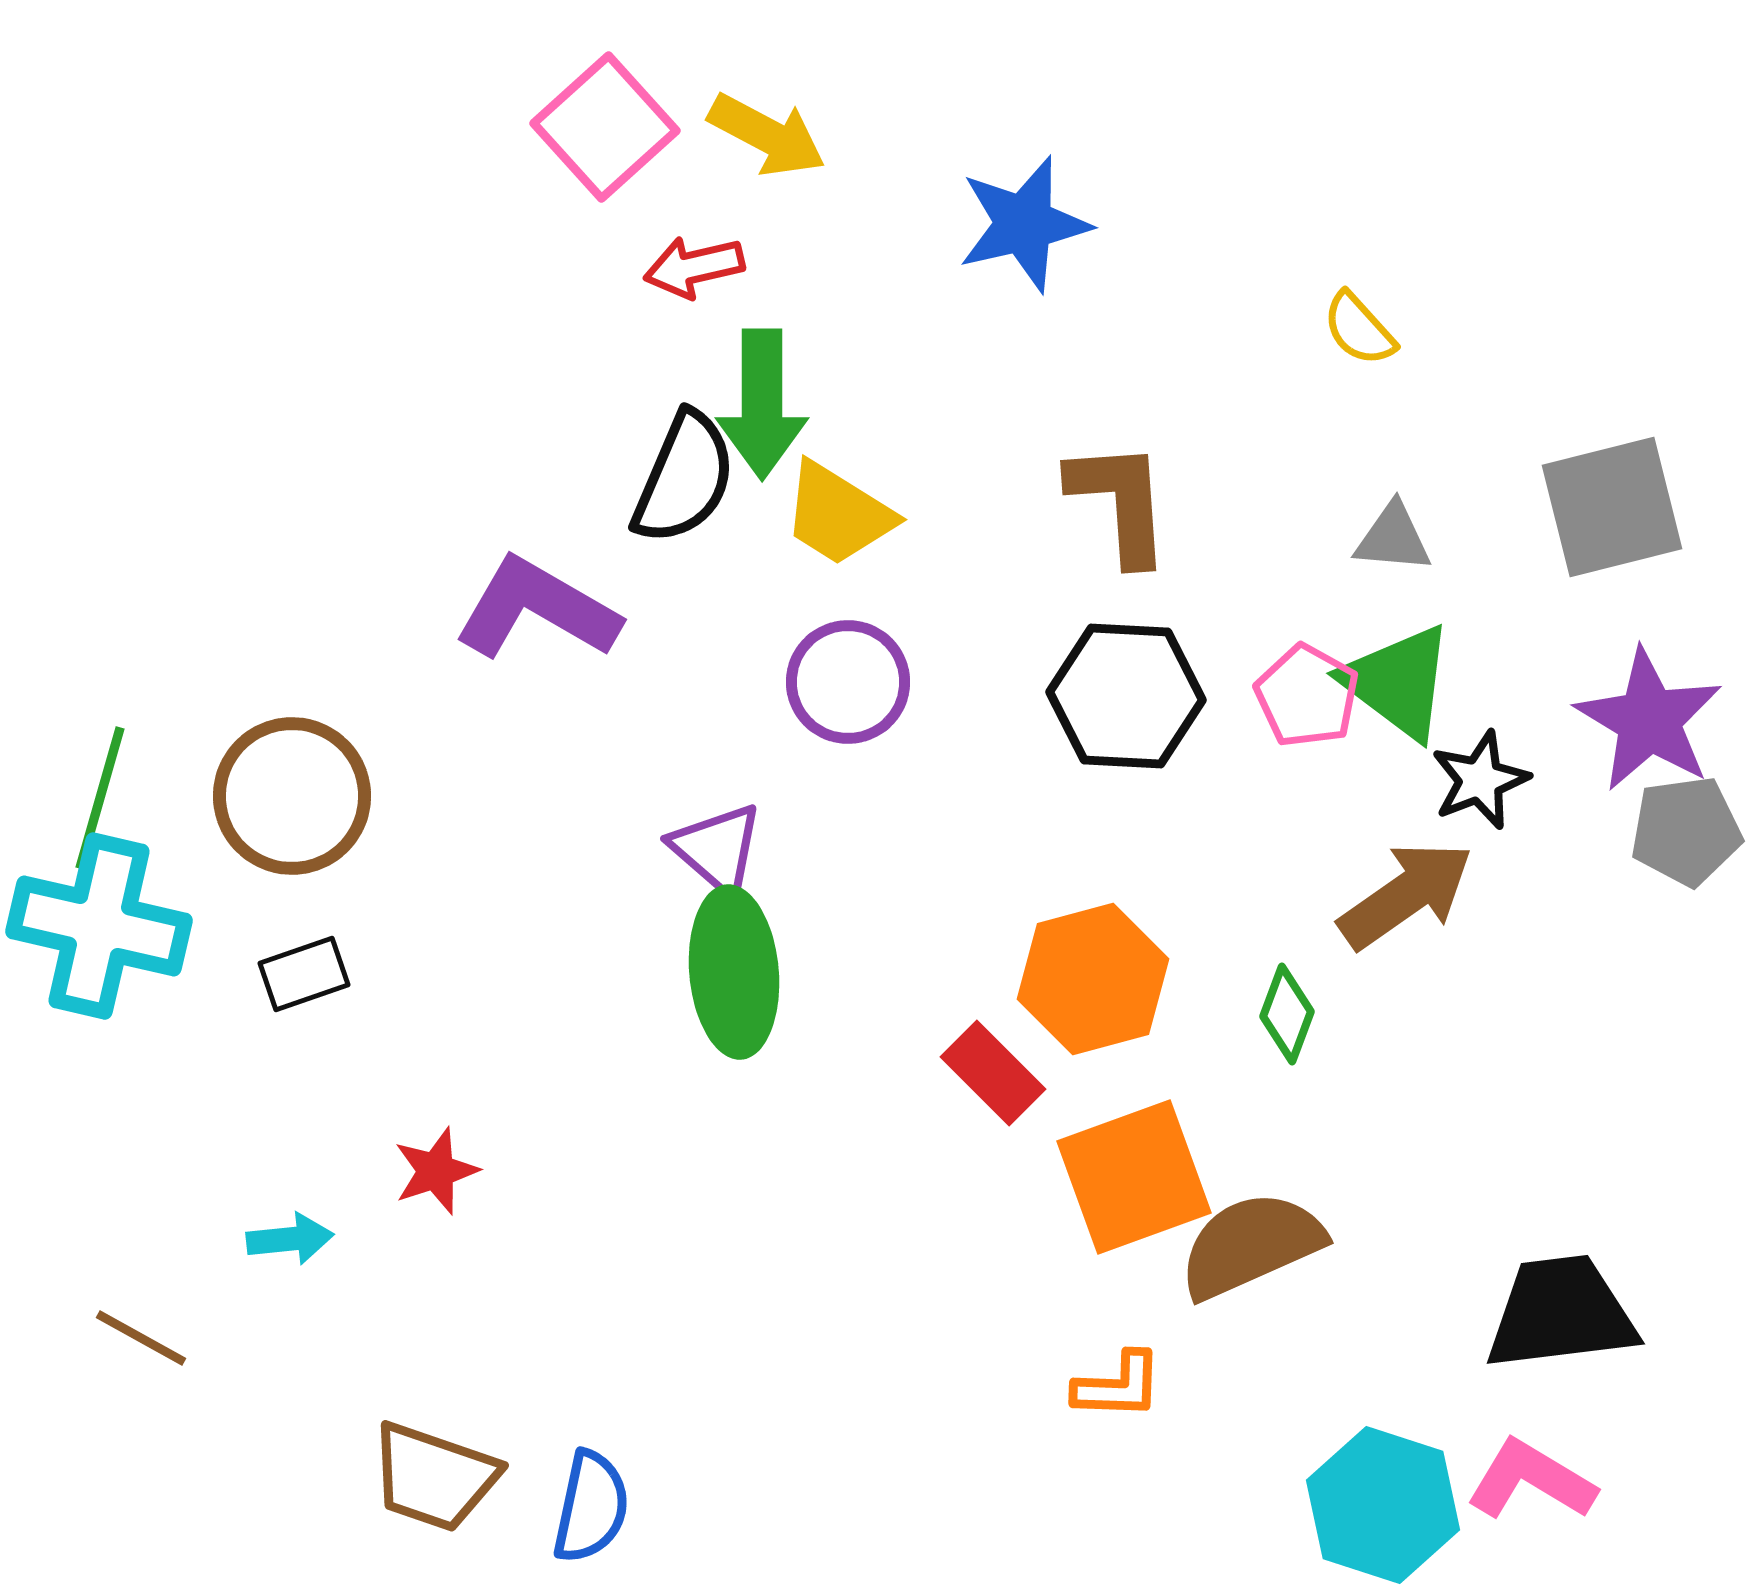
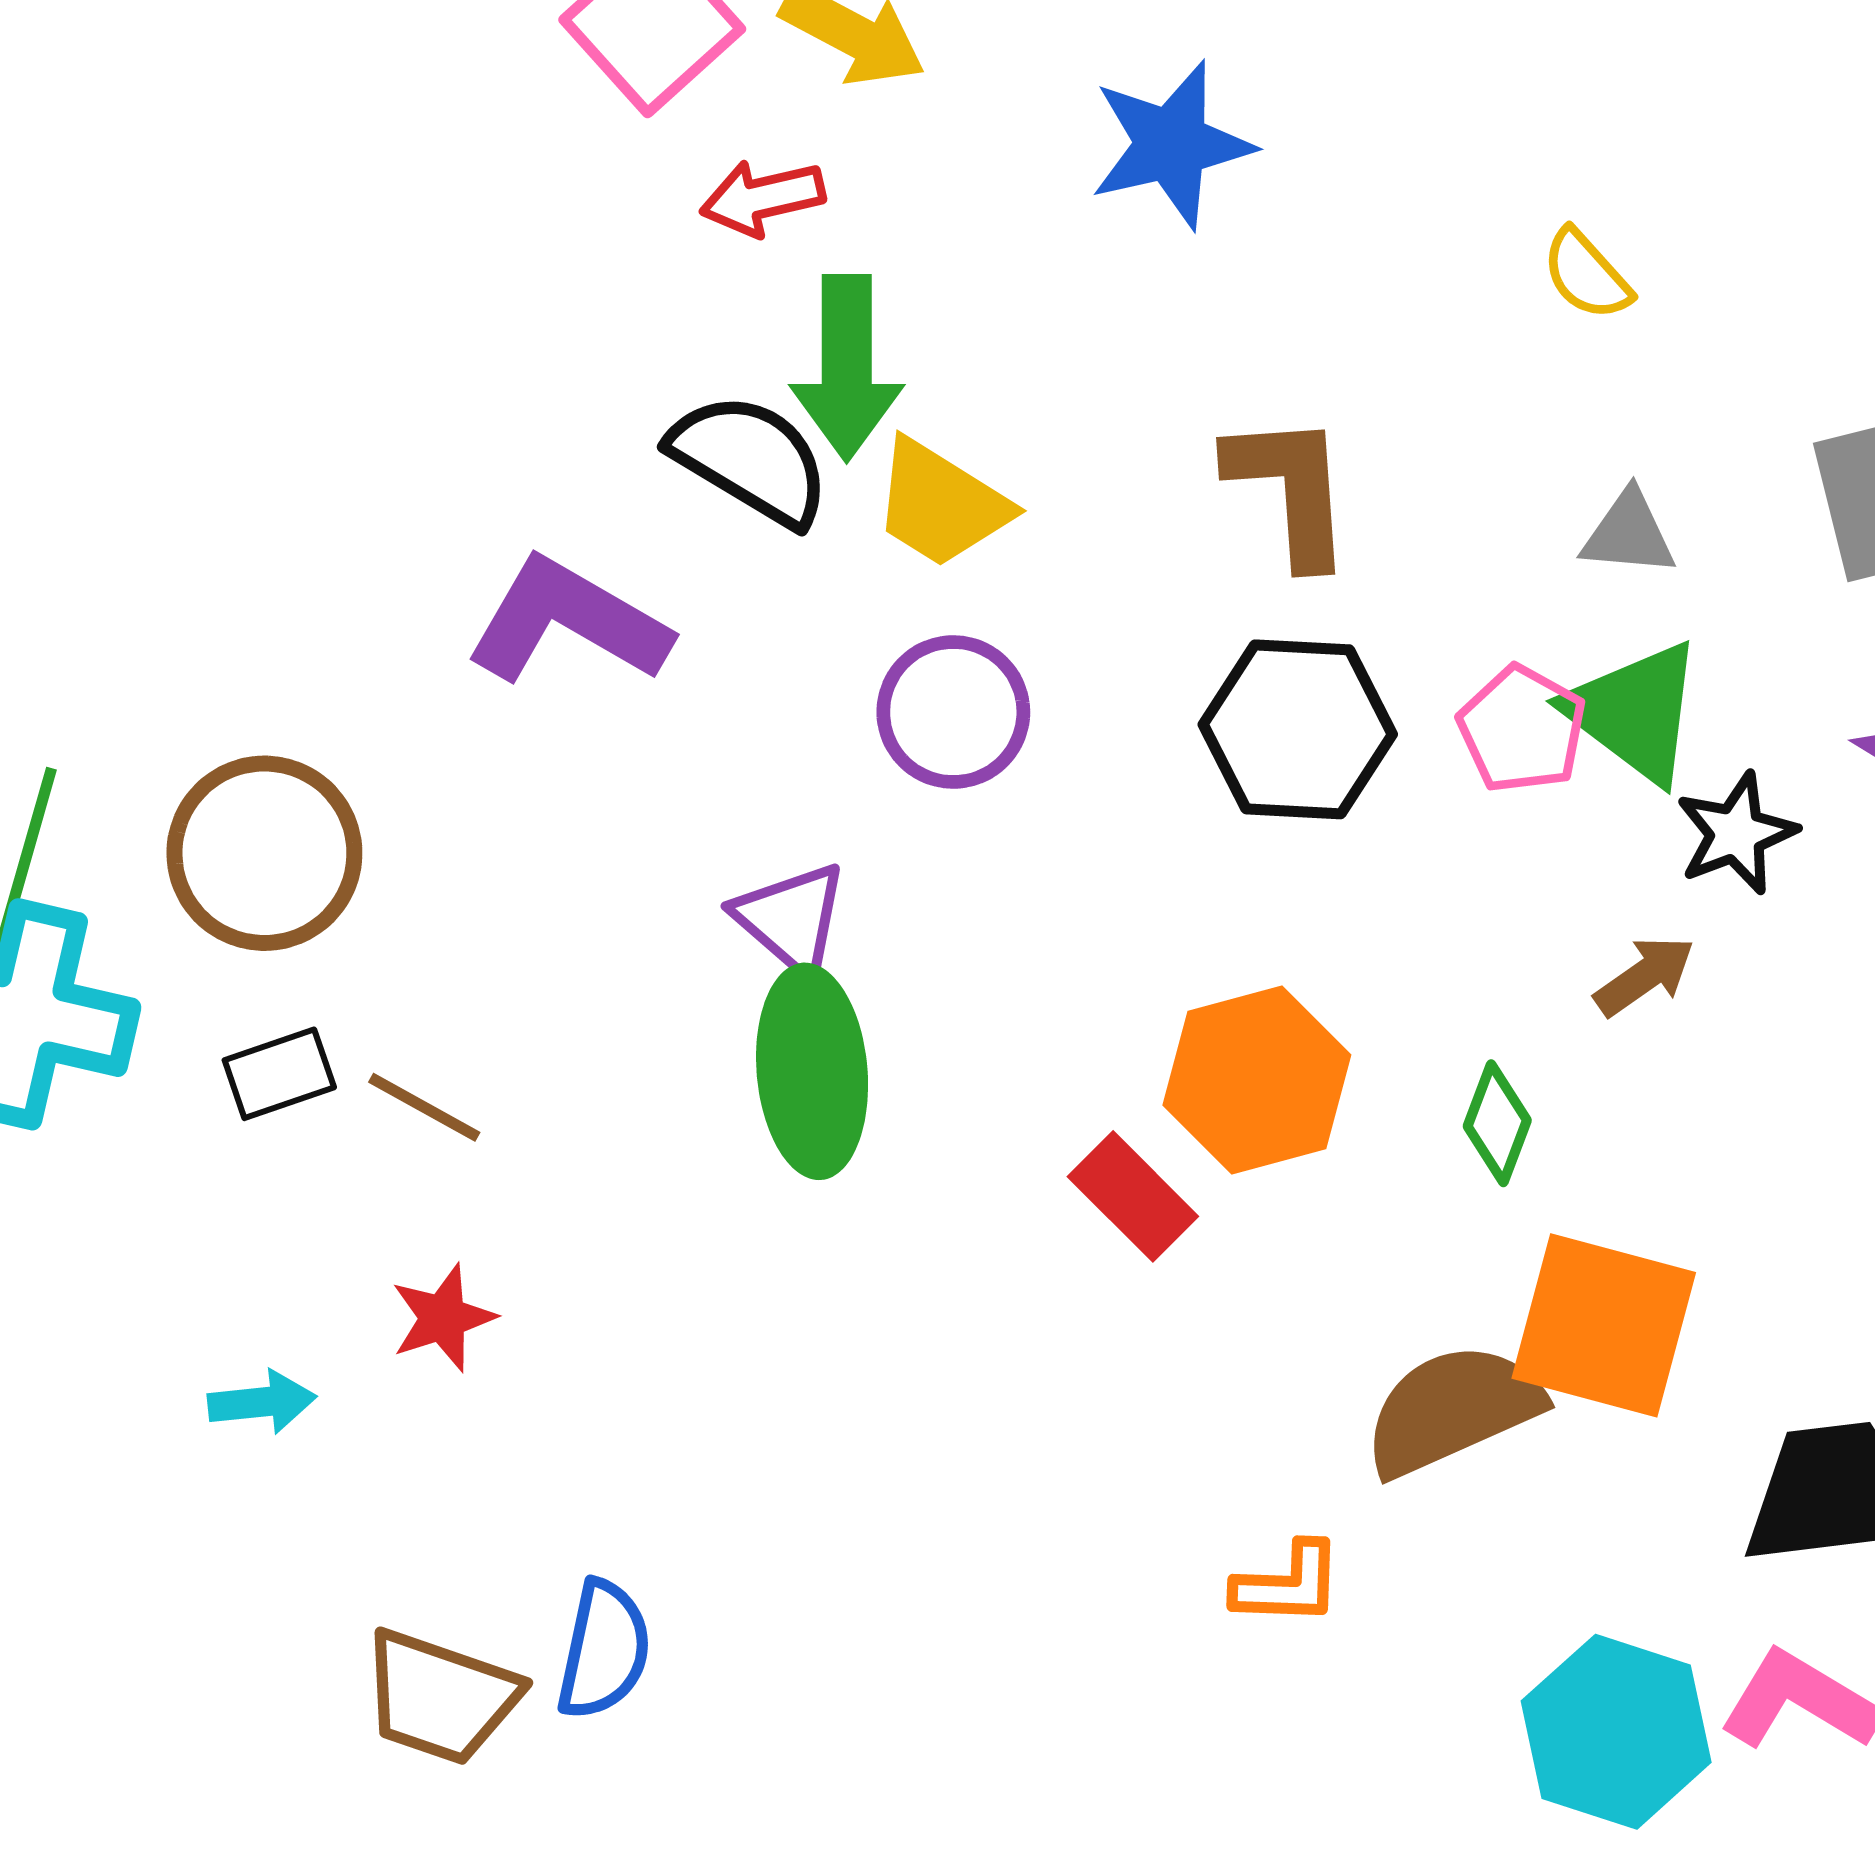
black semicircle: (684, 478) -> (750, 459), turned -82
brown arrow: (1406, 895) -> (1645, 976), size x0.6
orange square: (1134, 1177) -> (1604, 1325), moved, turned 35
brown line: (141, 1338) -> (424, 1107), moved
blue semicircle: (591, 1507) -> (604, 1650), moved

